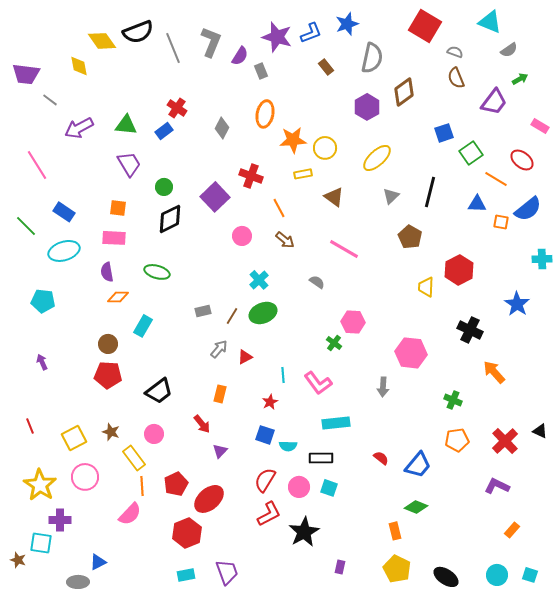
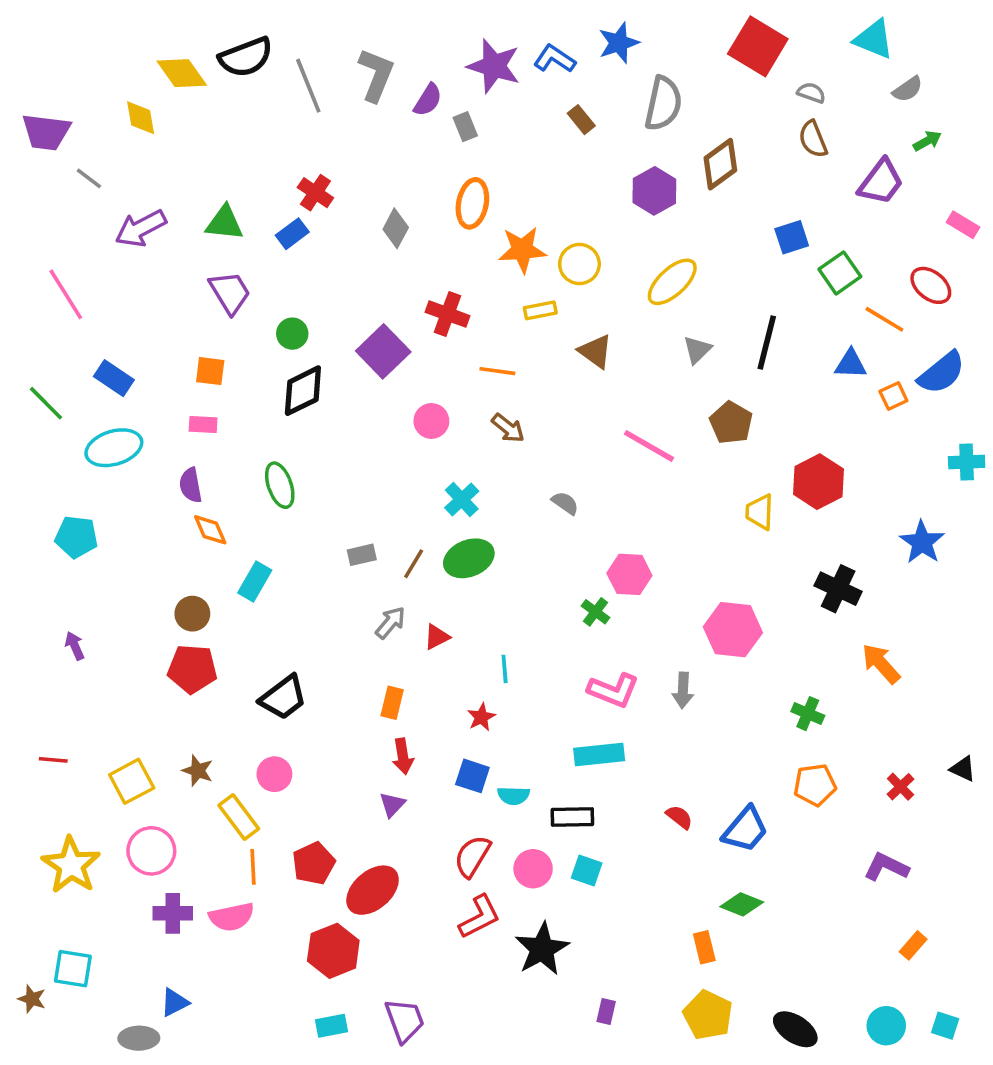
blue L-shape: (311, 33) -> (554, 59), turned -125
orange line: (279, 208) -> (497, 371), turned -54
orange square: (501, 222) -> (893, 396), turned -35
pink rectangle: (114, 238) -> (203, 425), size x0.7
pink line: (344, 249) -> (649, 446), moved
green ellipse: (157, 272) -> (280, 485), turned 55
orange diamond: (118, 297) -> (210, 530), turned 65
pink L-shape: (318, 383) -> (613, 690), moved, turned -32
red arrow: (202, 424) -> (403, 756), moved, turned 30
red line: (30, 426) -> (53, 760), turned -63
red cross: (505, 441) -> (901, 787), size x0.6
pink semicircle: (130, 514) -> (232, 917), turned 35
purple cross: (60, 520) -> (173, 913), moved

